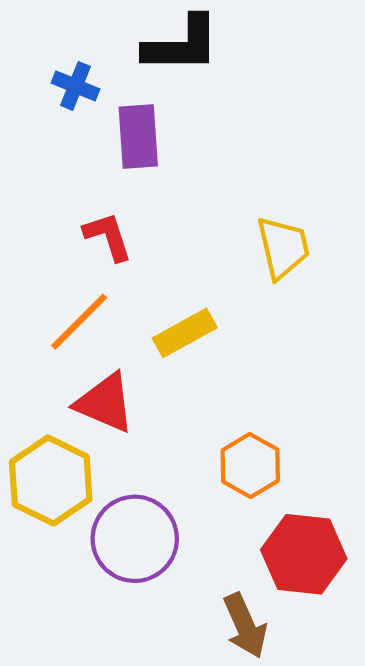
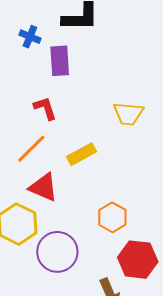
yellow trapezoid: (283, 248) -> (128, 114), turned 108

